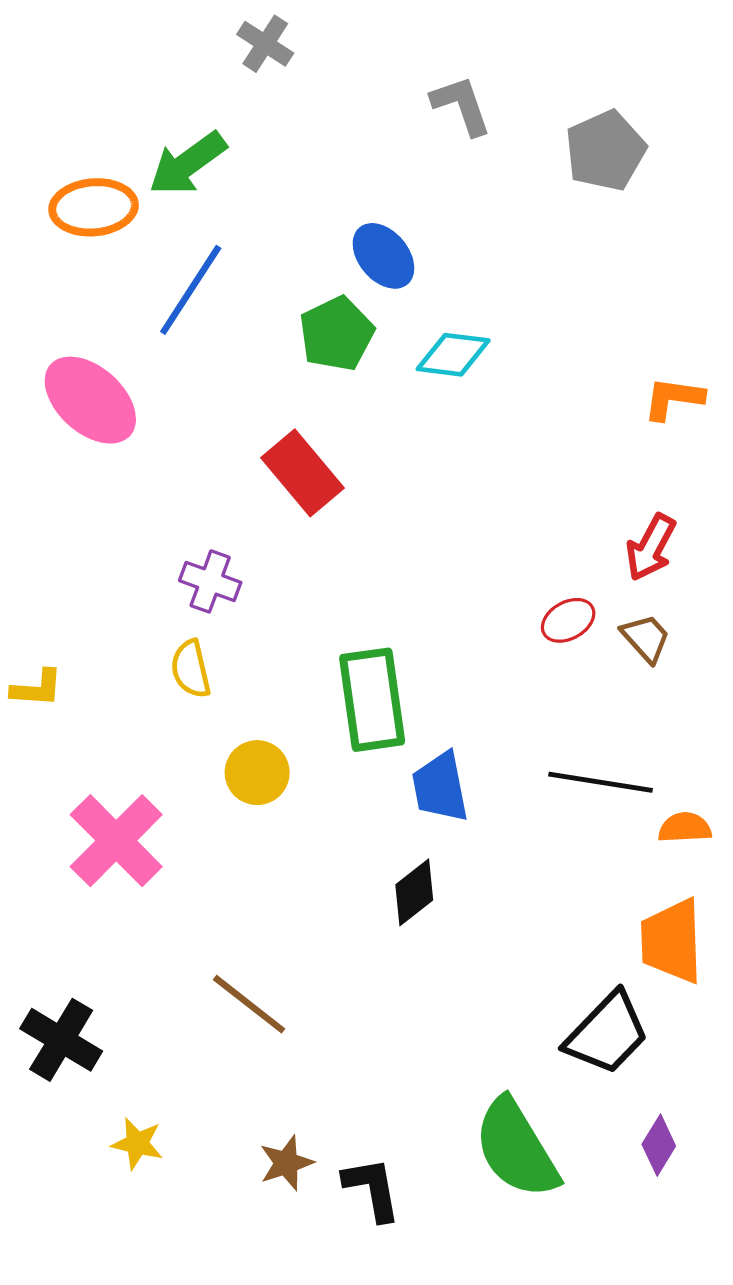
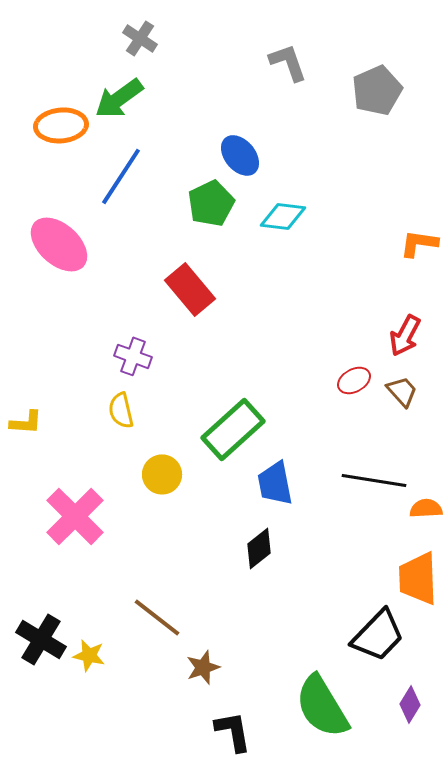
gray cross: (265, 44) -> (140, 38), moved
green rectangle: (372, 700) -> (233, 429), turned 56
yellow star: (137, 1144) -> (89, 655), moved
brown star: (286, 1163) -> (203, 667), moved

